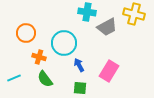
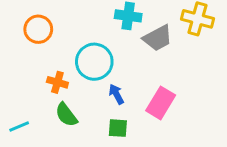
orange circle: (26, 33) -> (38, 29), moved
cyan line: (14, 78) -> (19, 127), moved

